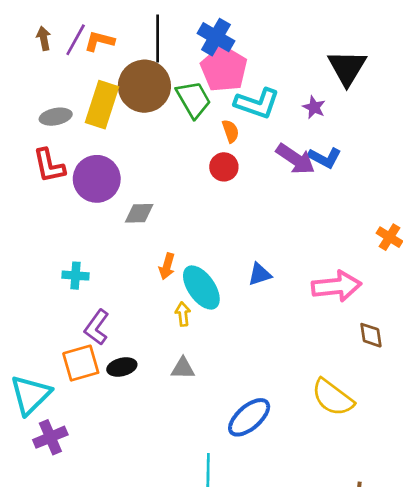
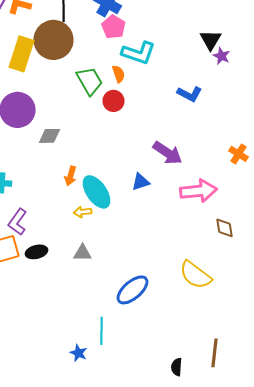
black triangle: (347, 68) -> (210, 40), moved, size x0.7
pink pentagon: (224, 69) -> (114, 27), size x0.7
green trapezoid: (193, 99) -> (90, 81), moved
purple star: (314, 107) -> (222, 56), moved
purple arrow: (295, 159) -> (168, 153), moved
yellow arrow: (183, 314) -> (82, 212), turned -90

